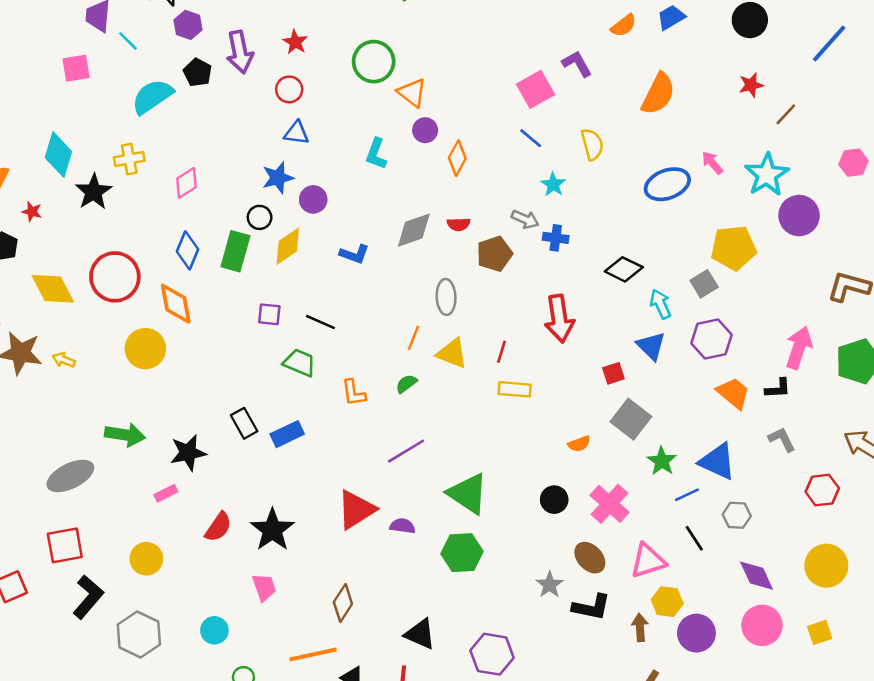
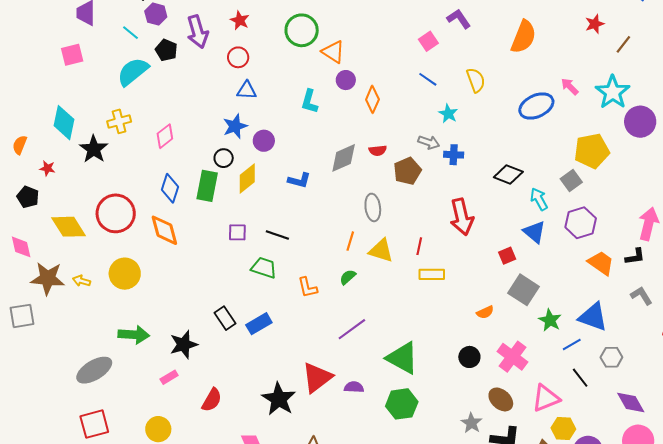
cyan line: (128, 41) -> (130, 33), moved
pink square: (535, 89) -> (428, 41), size x0.7
yellow circle: (145, 349) -> (125, 274), moved
black star: (272, 530) -> (279, 399), moved

